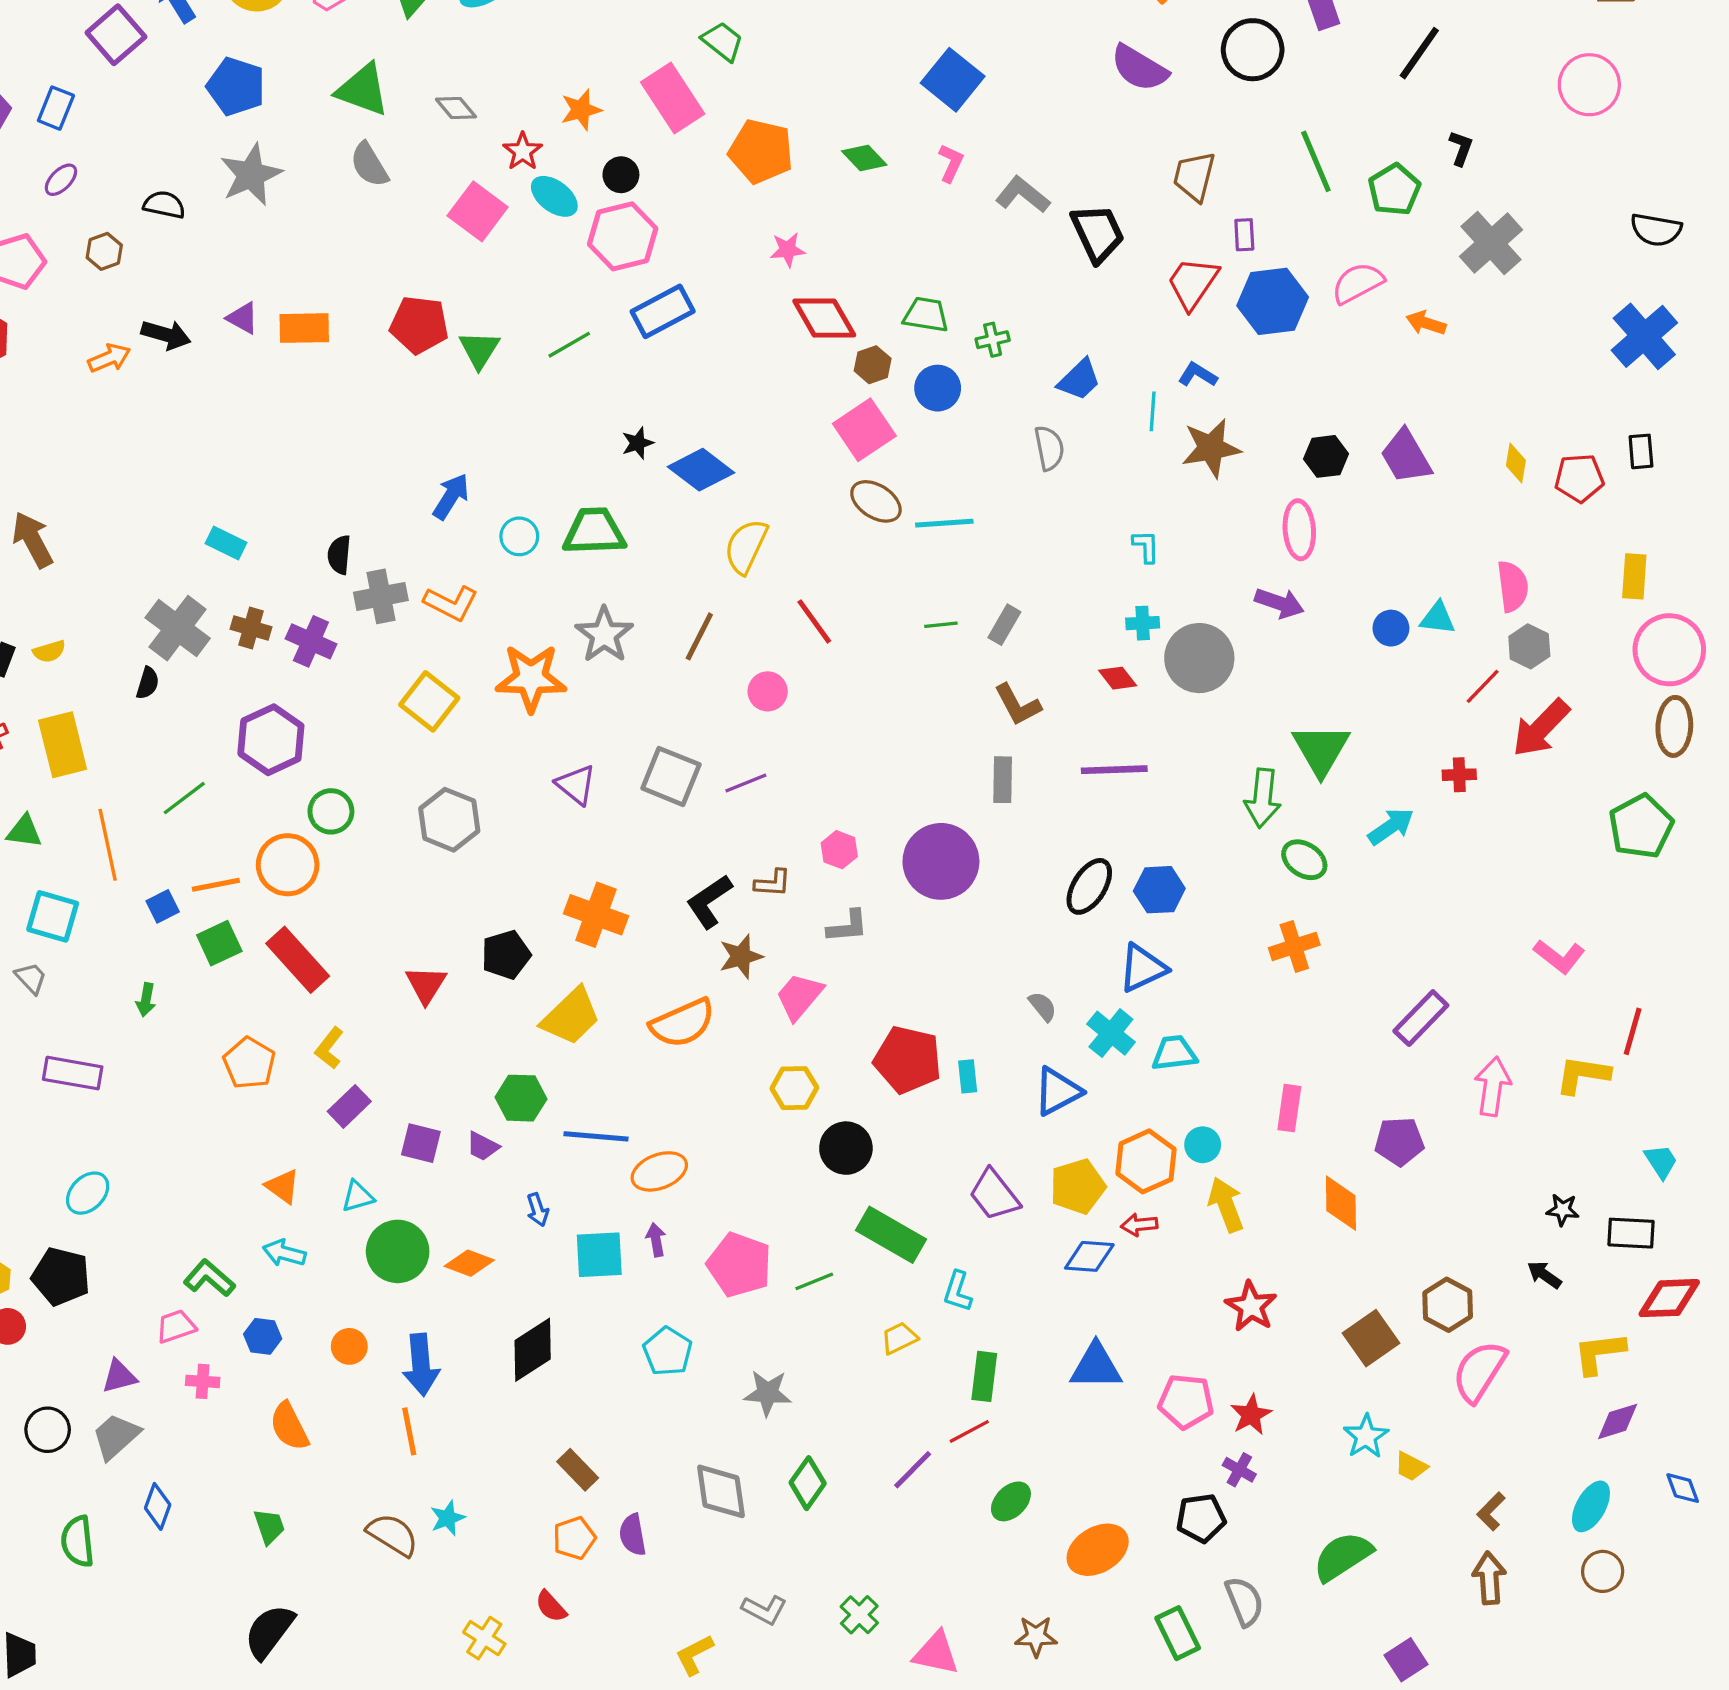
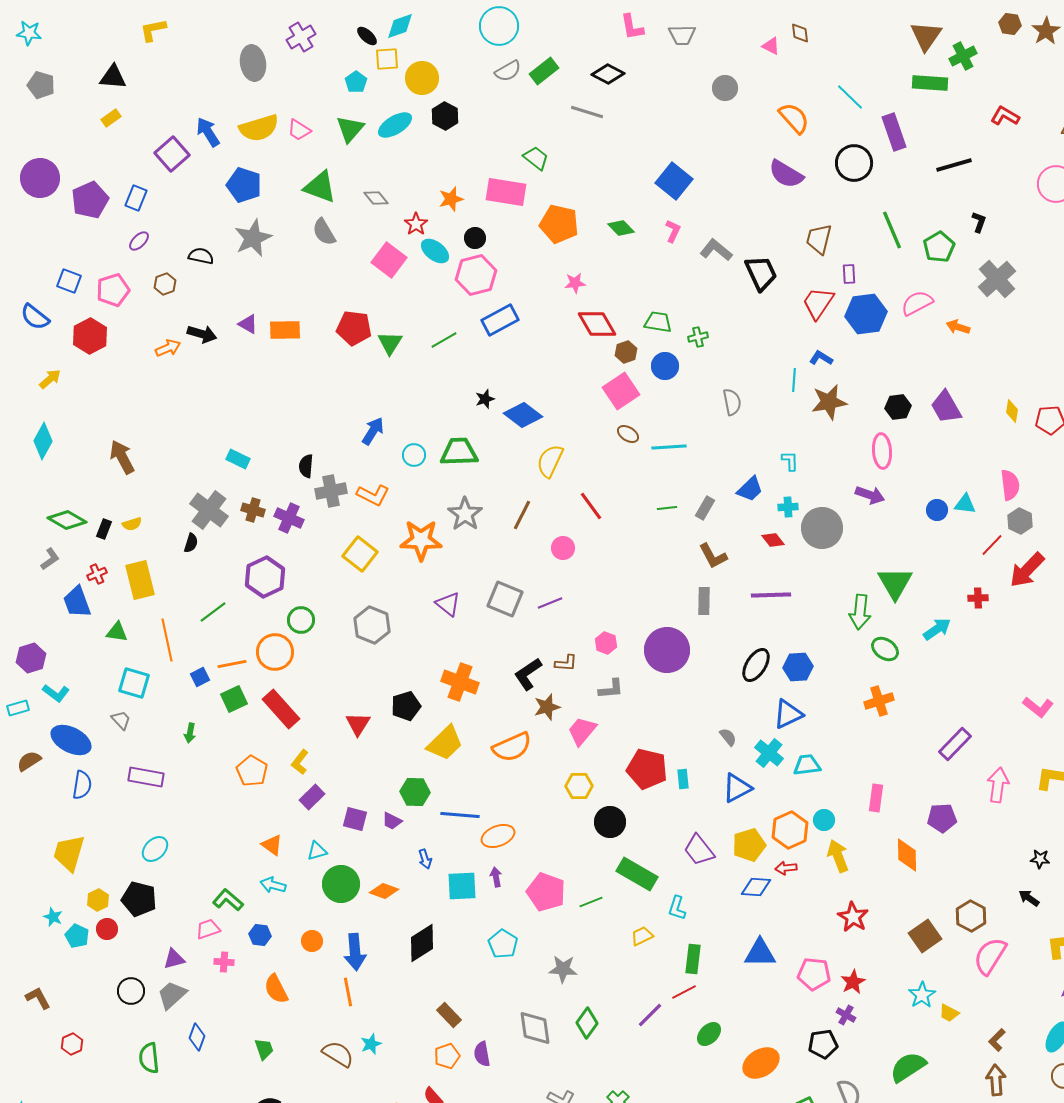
black line: (1419, 53) -> (954, 165), turned 39
pink rectangle: (673, 98) -> (506, 192), turned -48
blue trapezoid: (1079, 380) -> (750, 489), moved
brown ellipse: (876, 501) -> (628, 434), size x0.7

